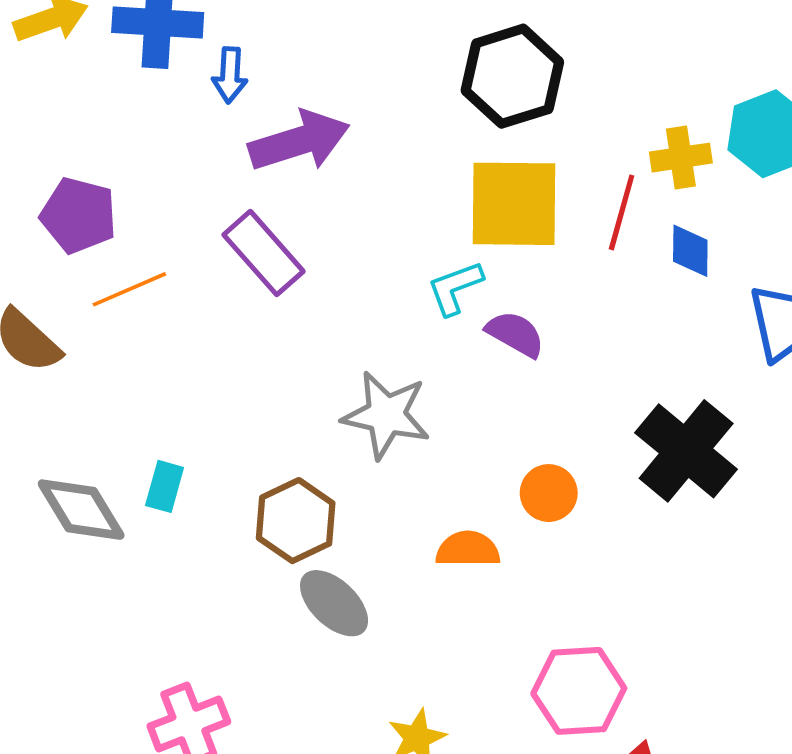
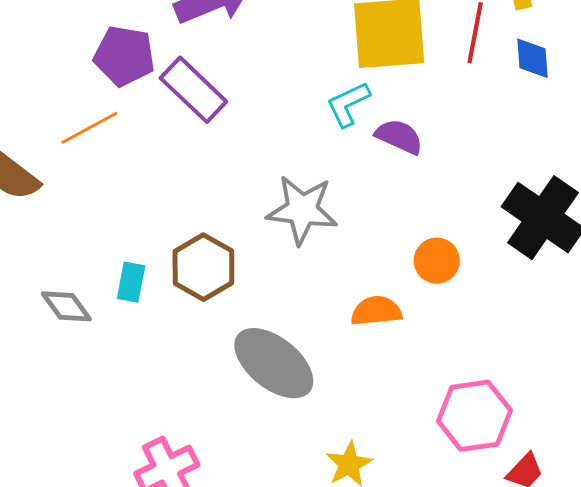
purple pentagon: (79, 215) -> (124, 56), moved
gray diamond: (81, 510) -> (66, 306), size x0.7
brown hexagon: (296, 521) -> (203, 267), moved
gray ellipse: (334, 603) -> (274, 363), size x1.4

